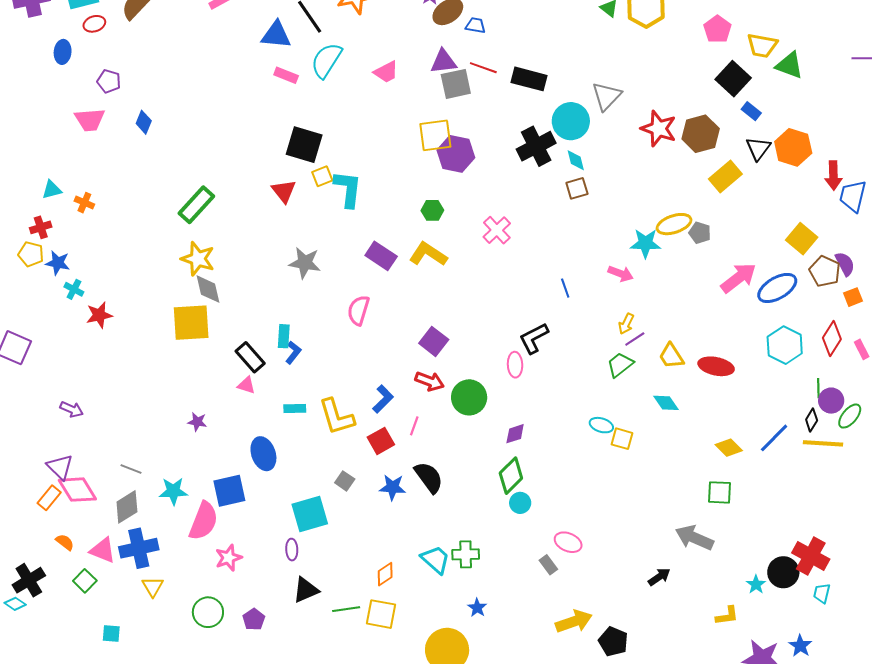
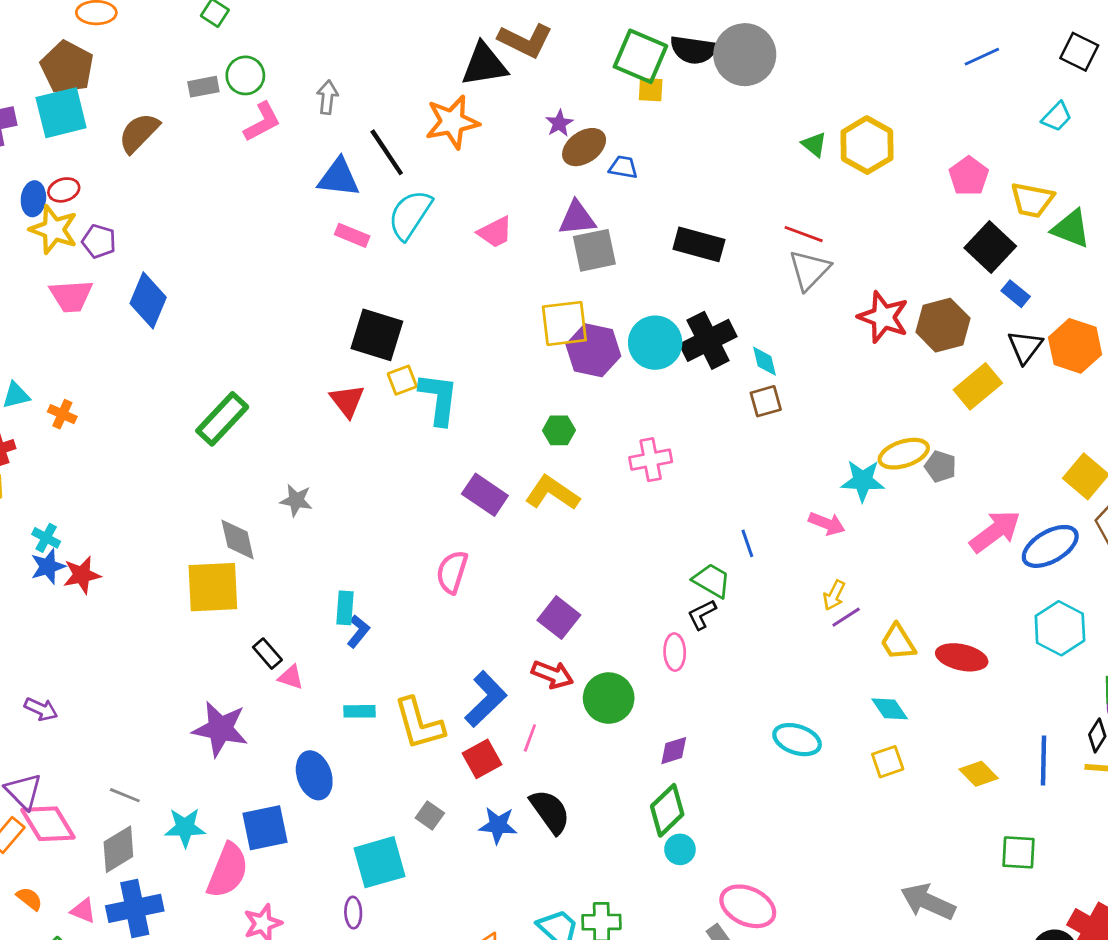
red ellipse: (94, 24) -> (64, 190), moved
red line: (483, 68) -> (804, 234), moved
cyan circle: (571, 121) -> (655, 343), moved
blue diamond: (144, 122) -> (148, 300), size x1.6
pink cross: (497, 230) -> (651, 460), turned 32
yellow star: (198, 259) -> (54, 230), moved
blue star: (58, 263) -> (48, 567), moved, turned -30
gray star: (305, 263) -> (296, 500), moved, size x0.7
black L-shape: (534, 338) -> (702, 614), size x0.7
black rectangle: (250, 357) -> (267, 654), moved, size x0.7
green trapezoid: (620, 365) -> (712, 581), moved, turned 68
blue L-shape: (383, 399) -> (486, 699), size x1.4
purple star: (197, 422) -> (220, 729), size x2.0
cyan ellipse: (601, 425) -> (797, 740), size x1.4
blue line: (774, 438) -> (1043, 760), turned -44
yellow square: (622, 439) -> (888, 762), moved, turned -35
green square: (720, 492) -> (1018, 852), moved
pink ellipse: (568, 542) -> (748, 906), size x1.4
pink triangle: (103, 550) -> (83, 911), size x0.7

